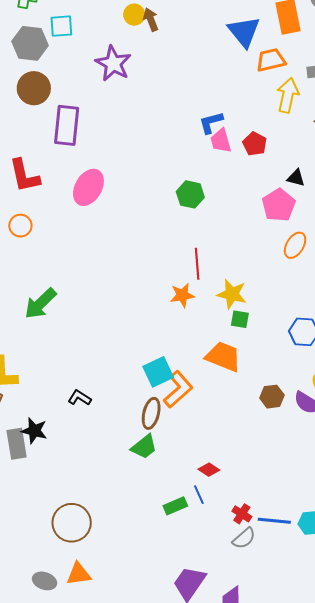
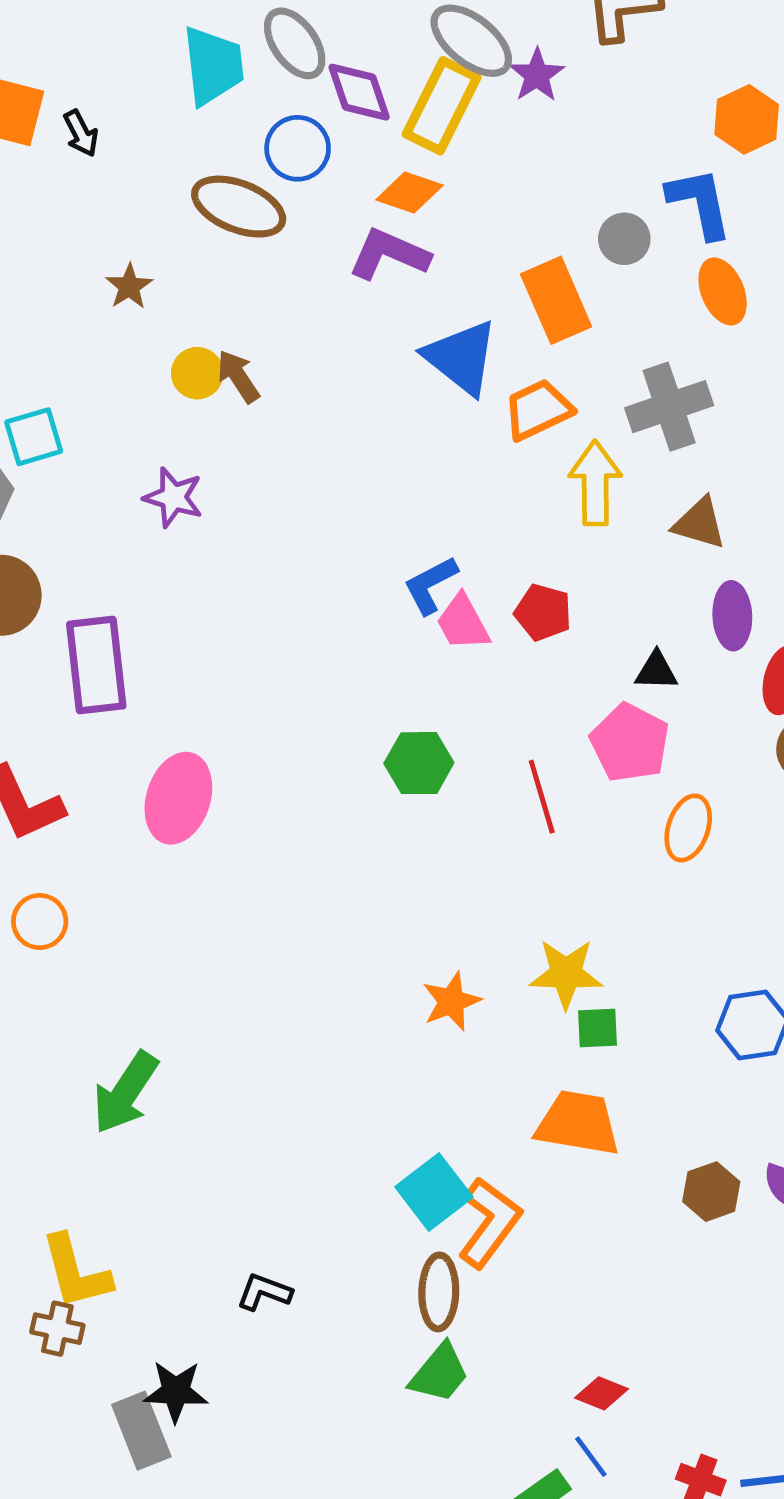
purple star: (113, 63) -> (173, 497), size x0.7
red line: (197, 264) -> (542, 797), moved

